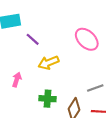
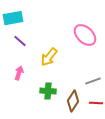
purple line: (33, 39) -> (20, 41), moved
yellow arrow: (49, 63) -> (49, 57), turned -30

